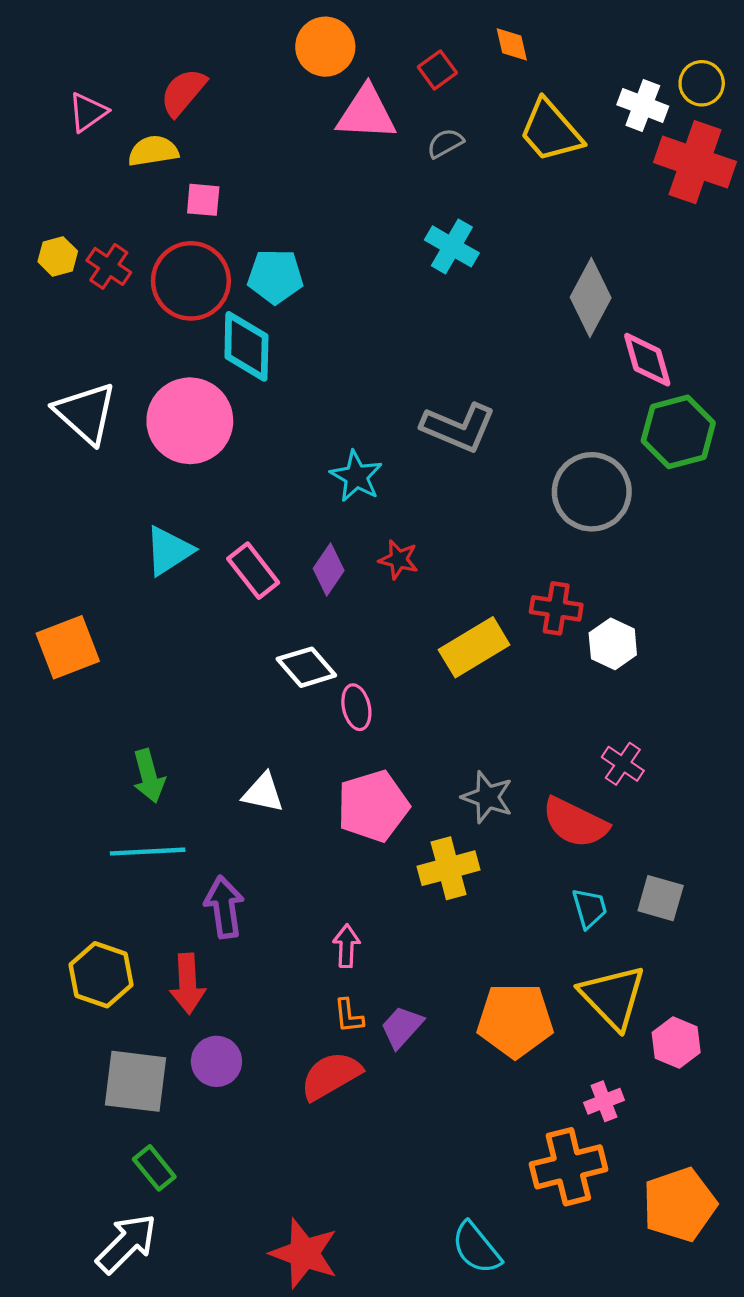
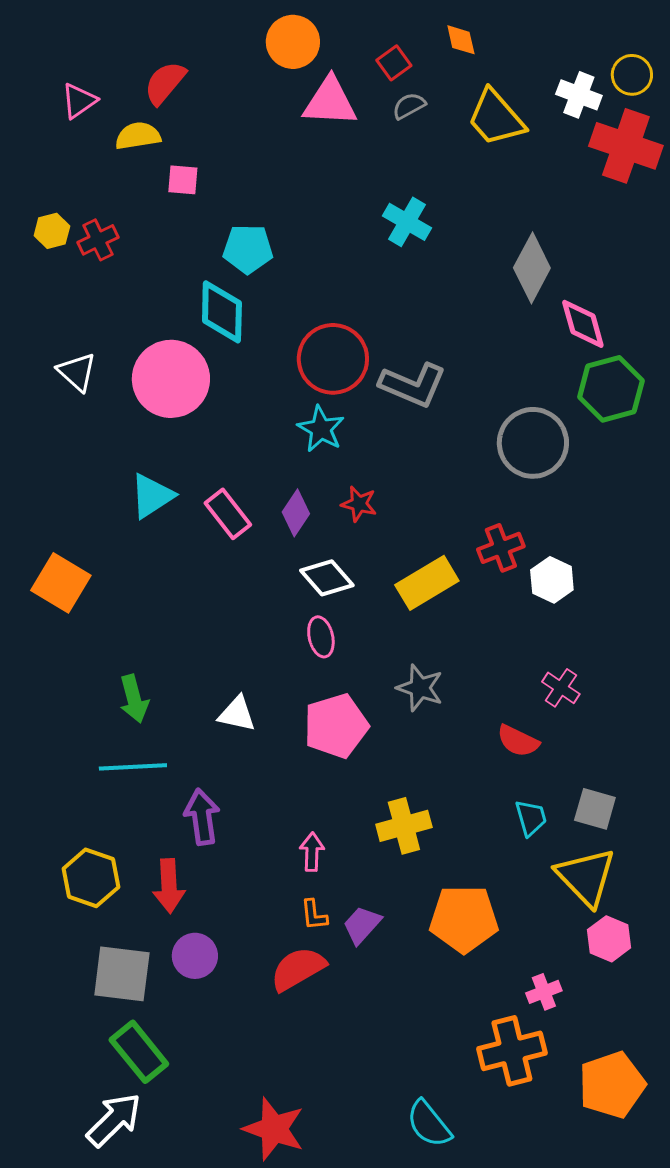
gray semicircle: (445, 143) -> (409, 106), moved
red cross: (109, 266) -> (98, 240), turned 30
red circle: (191, 281) -> (333, 359), moved
white triangle: (85, 413) -> (77, 372), size x0.7
red cross: (556, 608) -> (501, 548), turned -30
orange square: (68, 647) -> (61, 583), turned -38
white diamond: (306, 667) -> (327, 578), moved
gray star: (487, 797) -> (420, 688), moved
red semicircle: (575, 823) -> (518, 741), size x0.7
yellow cross: (449, 868) -> (404, 826), moved
yellow triangle: (613, 997) -> (586, 877), moved
green rectangle: (154, 1168) -> (139, 1052), size x1.5

